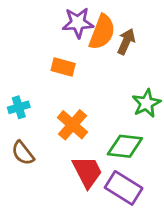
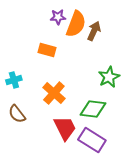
purple star: (78, 23) -> (58, 17), size x0.7

